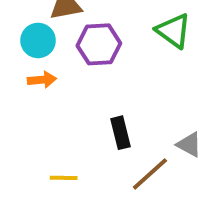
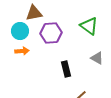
black rectangle: (120, 133) -> (66, 69), moved
gray triangle: (189, 145) -> (97, 58), moved

